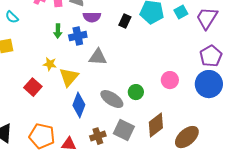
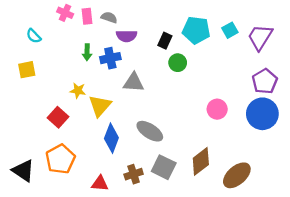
green circle: (136, 92) -> (178, 63), moved
orange pentagon: (42, 136) -> (60, 159), moved, turned 30

